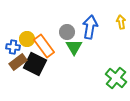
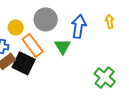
gray circle: (67, 32) -> (46, 19), moved, size x1.5
yellow circle: (27, 39) -> (16, 27), moved

